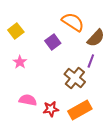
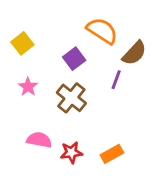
purple line: (91, 61) -> (116, 80), moved
brown cross: (75, 78) -> (71, 98), moved
orange rectangle: (80, 110) -> (112, 154), size x0.7

